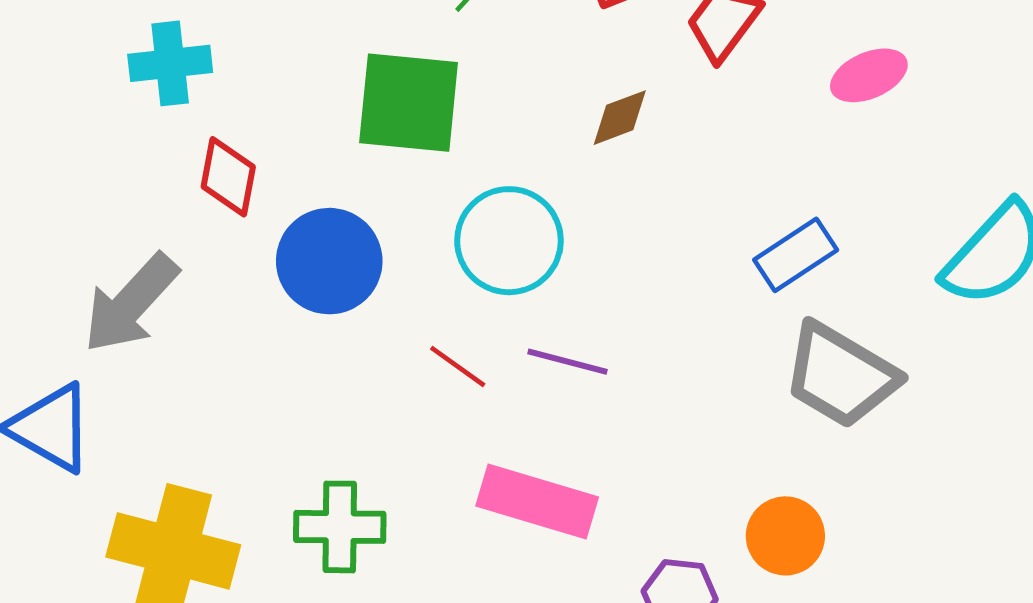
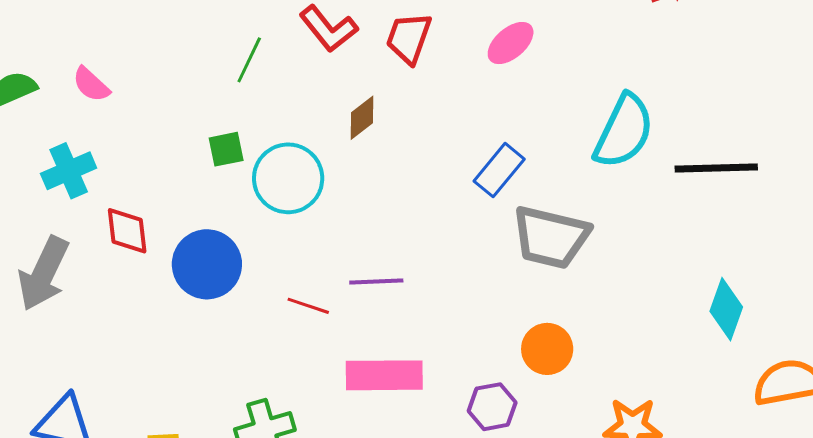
green square: (409, 103) -> (226, 149), size x0.5
cyan circle: (509, 241) -> (288, 178), moved
gray arrow: (131, 303) -> (43, 274), moved

